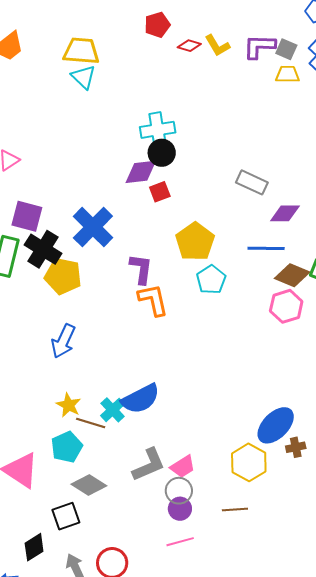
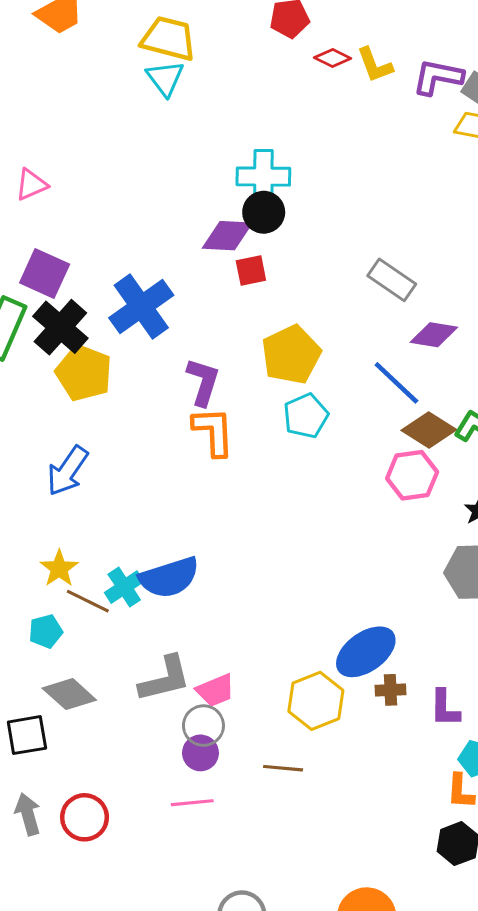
blue line: (266, 248) -> (396, 383), turned 33
cyan pentagon: (67, 447) -> (46, 631), size x0.7

